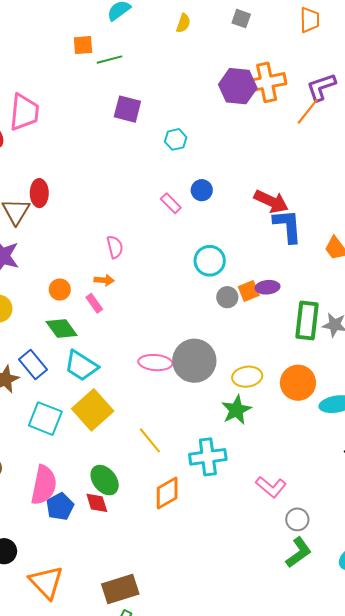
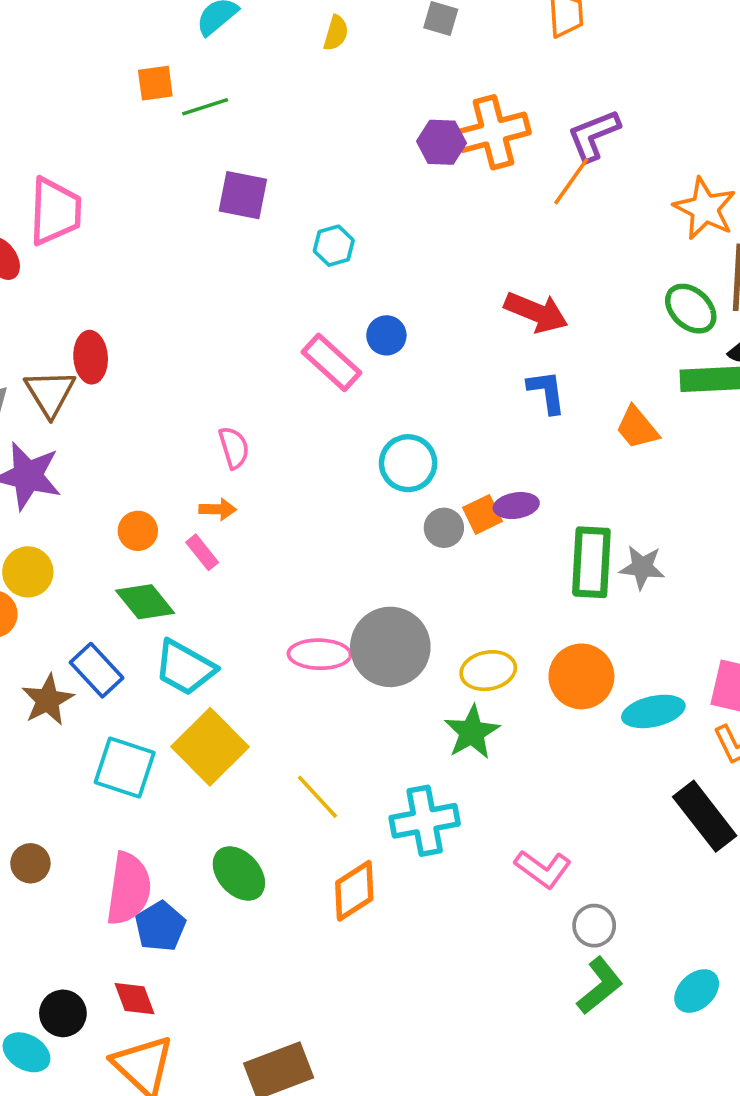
purple hexagon: (238, 86) -> (441, 142), size x0.7
red arrow: (271, 201) -> (536, 312), moved
pink rectangle: (171, 203) -> (332, 362), size x1.5
blue L-shape: (288, 226) -> (547, 392), size x0.7
red diamond: (97, 503) -> (135, 999), moved

